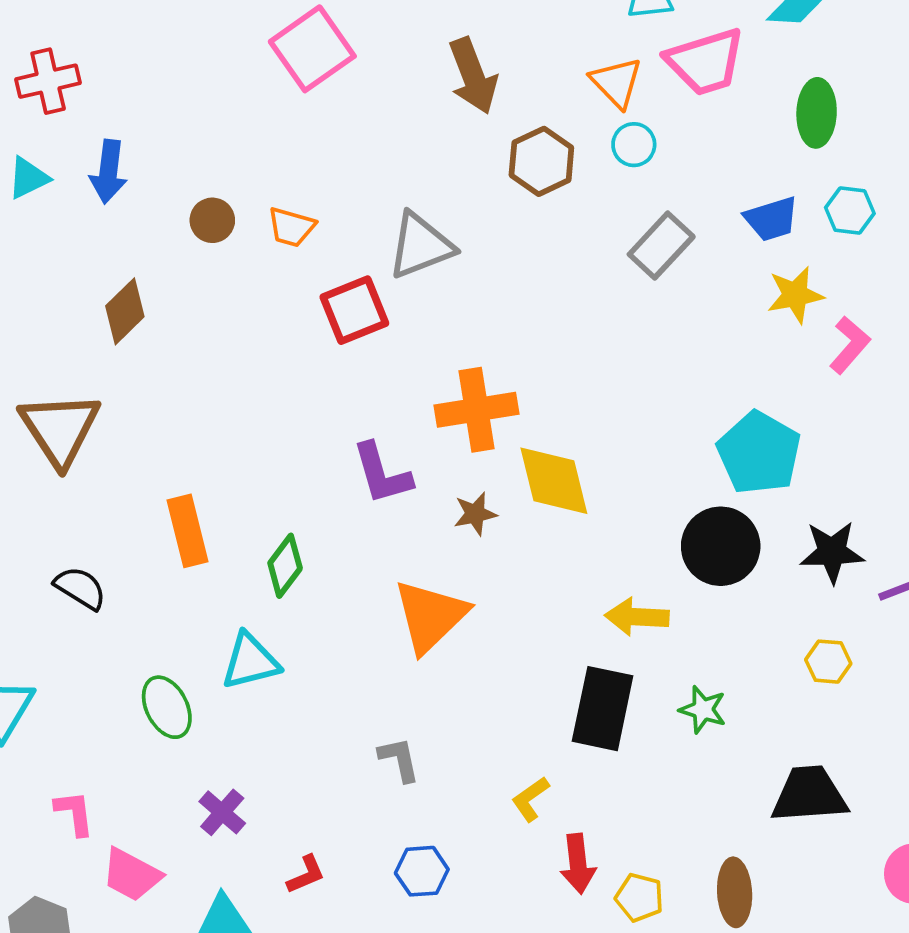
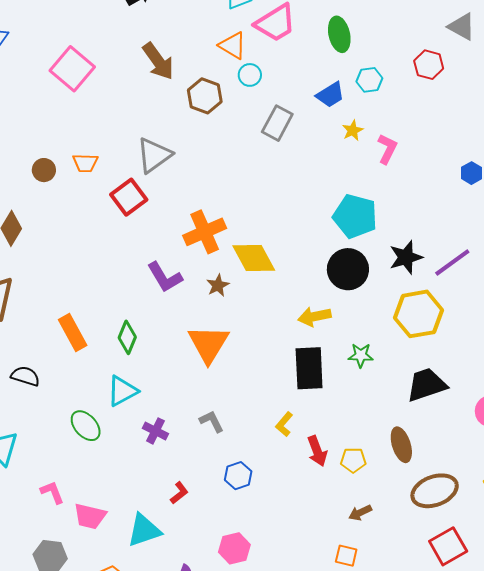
yellow star: (795, 295) -> (353, 130), size x0.7
yellow hexagon: (828, 662) -> (419, 314), size x2.0
purple cross: (222, 812) -> (155, 431), moved

